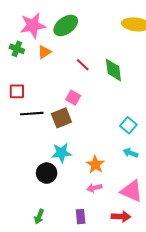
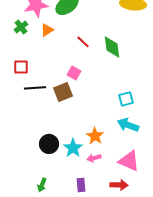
green cross: (17, 49) -> (21, 27), turned 32
cyan square: (128, 125) -> (126, 99), turned 35
cyan star: (61, 153) -> (73, 148), moved, turned -30
cyan arrow: (130, 153) -> (128, 125), size x1.5

